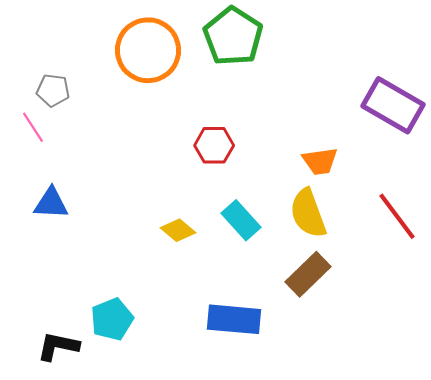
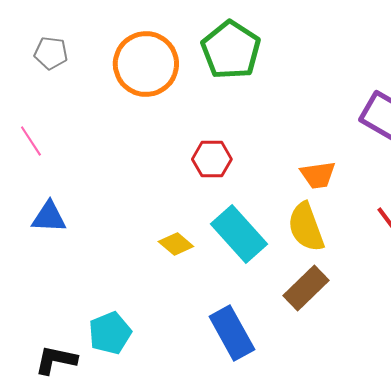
gray pentagon: (53, 90) -> (51, 53), moved
cyan rectangle: (241, 220) -> (239, 234), size x1.4
blue rectangle: (234, 319) -> (232, 333), turned 56

